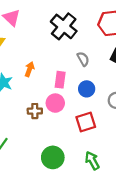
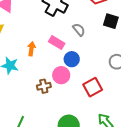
pink rectangle: (60, 80) -> (57, 42), moved, turned -56
blue circle: (87, 89) -> (72, 59), moved

